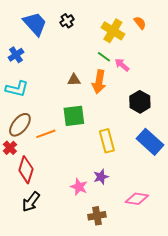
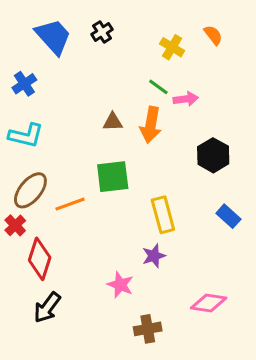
yellow cross: (113, 31) -> (172, 47), size x0.7
pink arrow: (122, 65) -> (186, 99), turned 133
blue rectangle: (150, 142) -> (228, 216), size x0.6
purple star: (101, 177) -> (154, 256), moved

